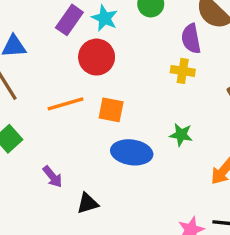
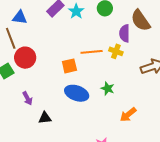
red circle: (97, 57) -> (25, 58), moved
orange line: (66, 104) -> (92, 52), moved
orange square: (111, 110) -> (69, 66), turned -35

